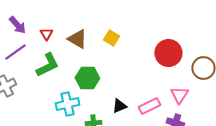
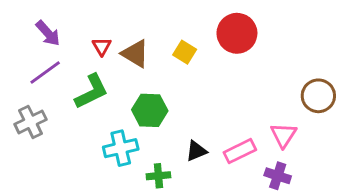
red triangle: (46, 34) -> (102, 46), moved
red circle: (168, 53) -> (237, 33), moved

